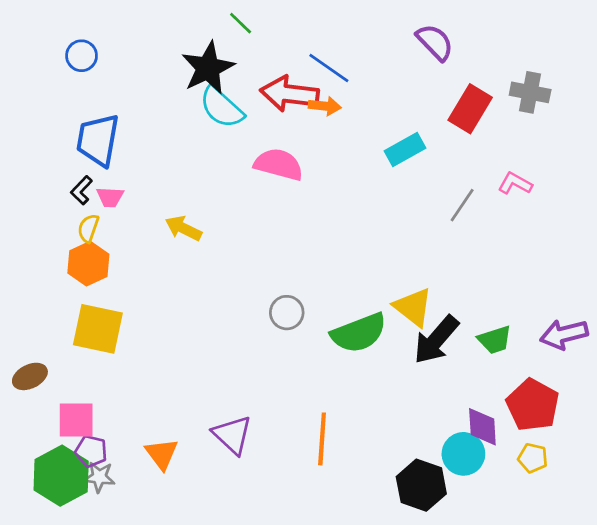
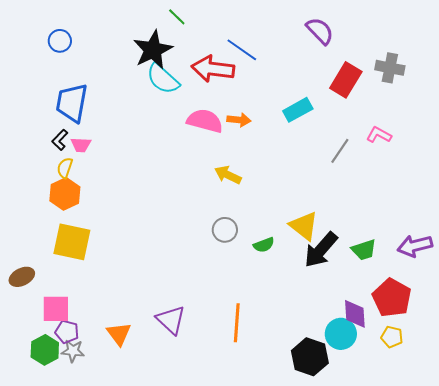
orange arrow: (325, 106) -> (239, 120), moved
yellow arrow: (183, 228) -> (228, 175), moved
gray circle: (287, 313) -> (225, 230), moved
green semicircle: (359, 333) -> (264, 245), size x0.5
green hexagon: (61, 476) -> (45, 350), size x0.7

